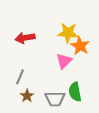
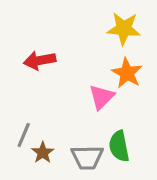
yellow star: (68, 33) -> (124, 29), moved
gray line: (20, 77) -> (24, 135), moved

